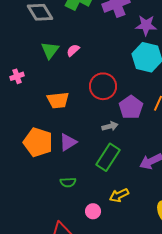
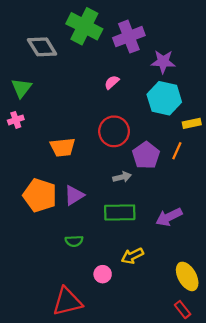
green triangle: (50, 50) -> (22, 88), moved
pink semicircle: (73, 50) -> (112, 82), moved
green rectangle: (108, 157) -> (120, 212), turned 56

